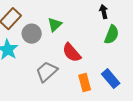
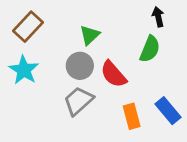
gray circle: (32, 34) -> (80, 66), moved
green semicircle: (112, 35) -> (150, 49), moved

